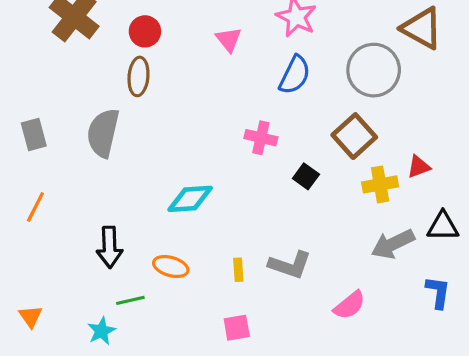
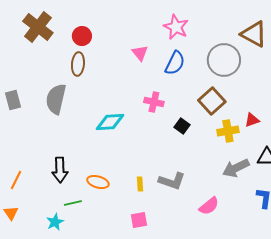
pink triangle: (229, 39) -> (140, 53), moved
cyan diamond: (190, 199) -> (110, 122), moved
orange line: (35, 207) -> (16, 180), moved

